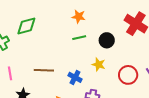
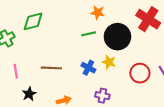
orange star: (79, 17) -> (98, 13), moved
black circle: (107, 40) -> (117, 37), size x1.6
blue cross: (75, 77) -> (88, 68), moved

